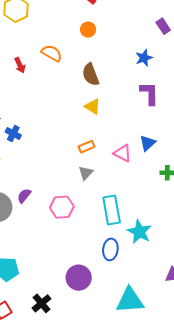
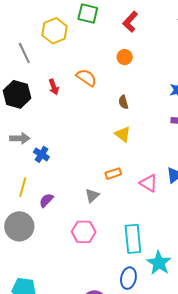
brown semicircle: (91, 75) -> (123, 102), size x0.6
gray triangle: (86, 173) -> (92, 195), moved
purple semicircle: (24, 196) -> (46, 200), moved

